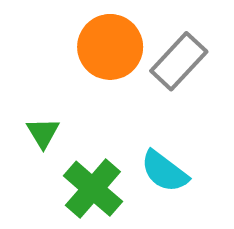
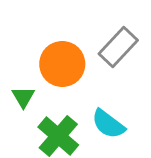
orange circle: (110, 47) -> (62, 64), moved

